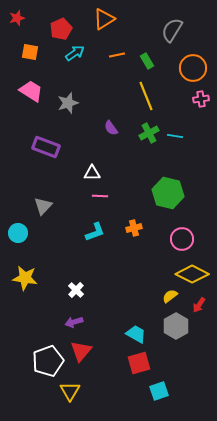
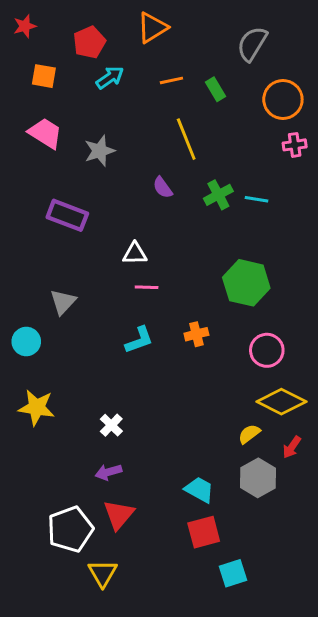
yellow line: (146, 96) -> (186, 139), moved

